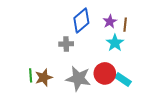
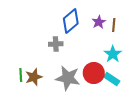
cyan star: (115, 43) -> (113, 54), moved

